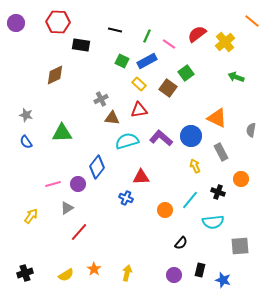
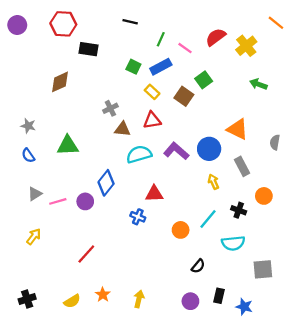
black line: (115, 30) -> (130, 22), moved
gray triangle: (67, 208) -> (35, 194), moved

